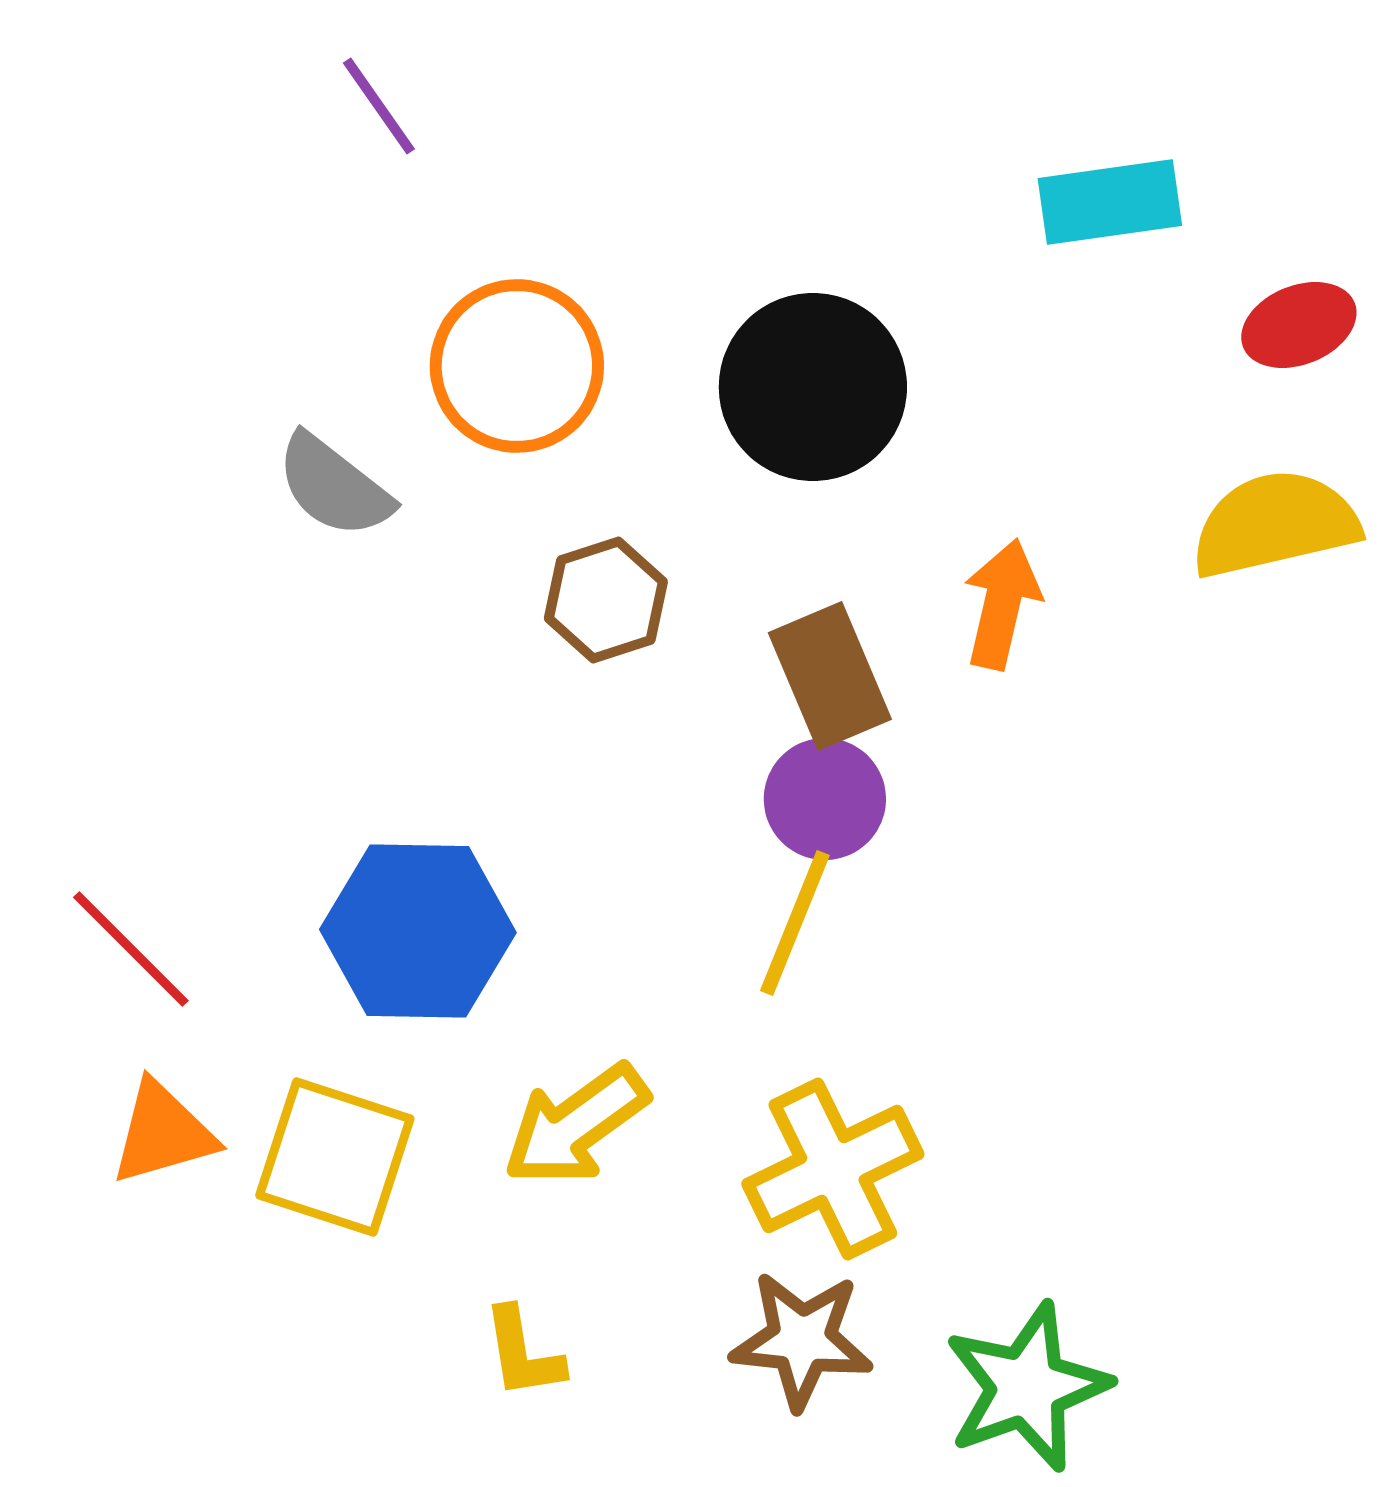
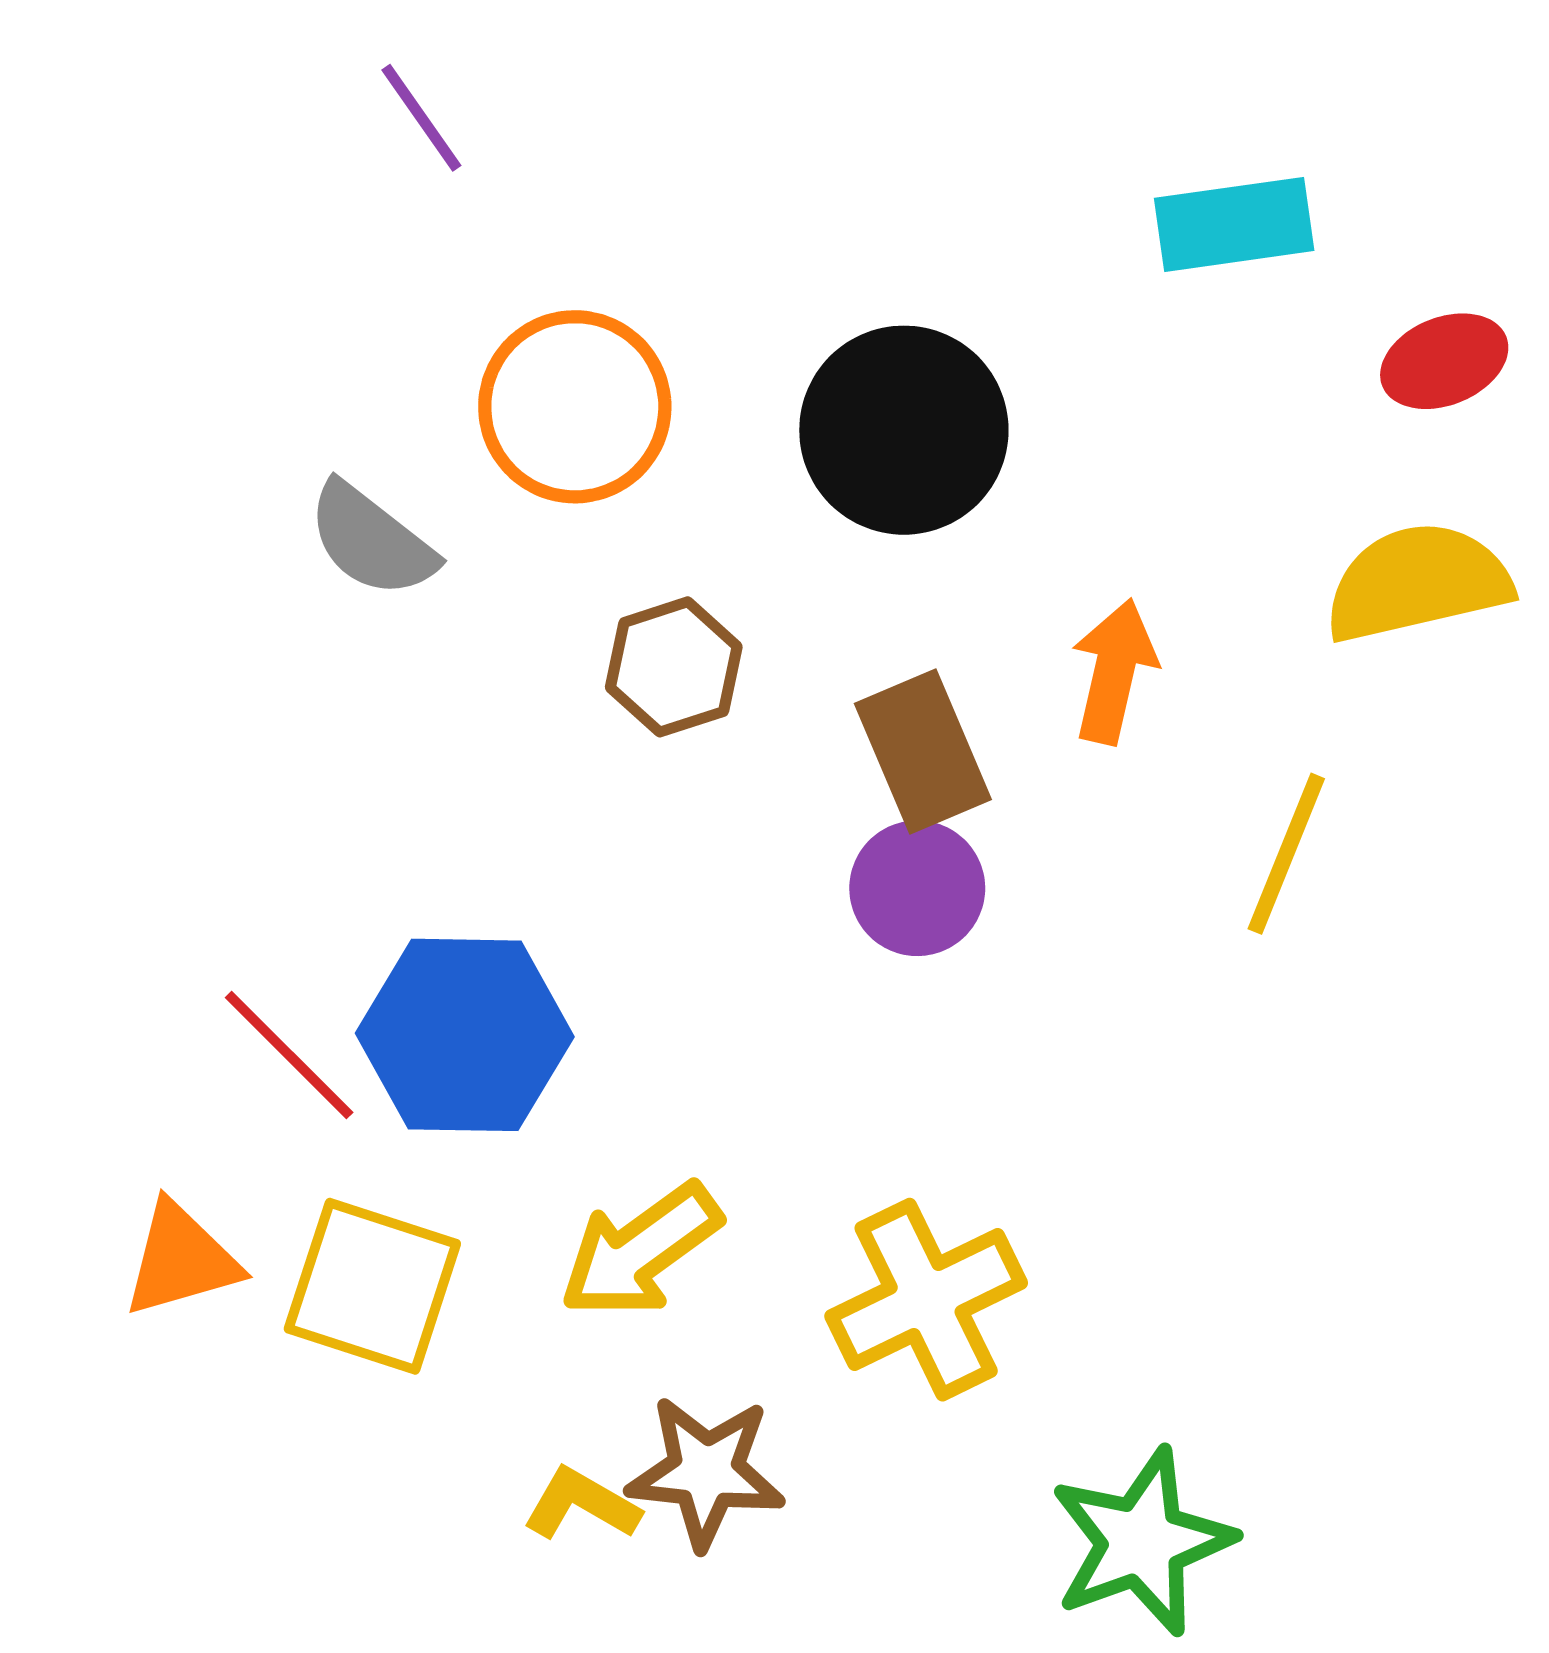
yellow line: (795, 923) -> (1286, 854), moved
red line: (131, 949) -> (289, 1055), moved
brown star: (802, 1340) -> (706, 1472), moved
yellow L-shape: (523, 1353) -> (581, 1504), turned 129

